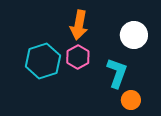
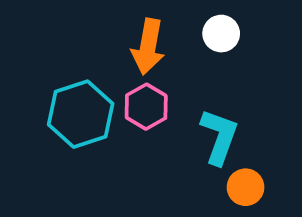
white circle: (134, 35) -> (221, 34), moved, size x0.7

